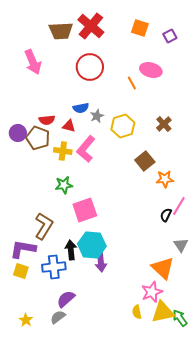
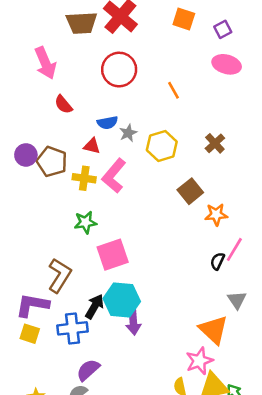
pink ellipse: (151, 70) -> (227, 64), moved
red semicircle: (47, 120) -> (63, 104), moved, turned 56
black arrow: (71, 250) -> (95, 306), turned 36

